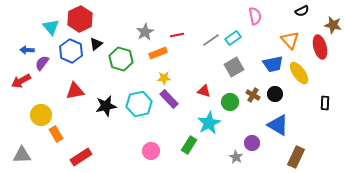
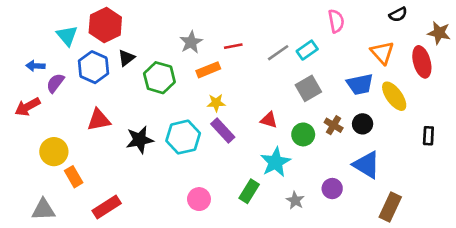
gray triangle: (22, 155) -> (43, 210), moved
gray star: (236, 157) -> (295, 200), moved

